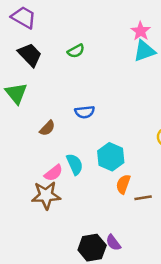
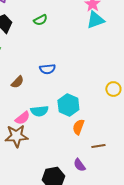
cyan semicircle: (75, 164) -> (39, 111), turned 108
brown line: (143, 198) -> (98, 146), moved
purple semicircle: (113, 243) -> (79, 165), moved

